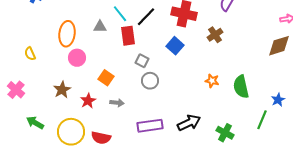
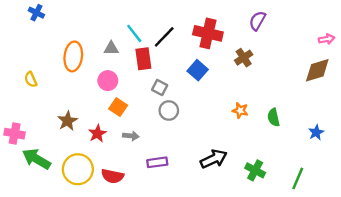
pink circle: (77, 58) -> (108, 81), moved
green semicircle: (241, 87) -> (274, 117), size x0.7
pink cross: (16, 90) -> (15, 134), moved, turned -30
green line: (262, 120) -> (298, 178), moved
green arrow: (35, 123) -> (36, 159), size x1.4
purple rectangle: (150, 126) -> (157, 162), moved, size x0.7

